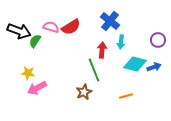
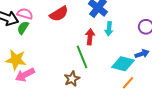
pink semicircle: (51, 27) -> (25, 14), moved
cyan diamond: (135, 64) -> (123, 64), moved
yellow star: (28, 73) -> (16, 60), size x1.5
orange line: (126, 96) -> (128, 83), moved, turned -32

